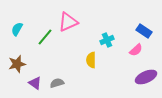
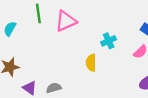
green line: (45, 37) -> (38, 13), moved, turned -48

